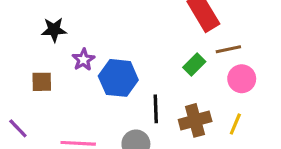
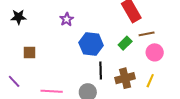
black star: (54, 30) -> (18, 17), moved
purple star: (83, 60) -> (67, 19), moved
blue hexagon: (118, 78) -> (91, 44), moved

